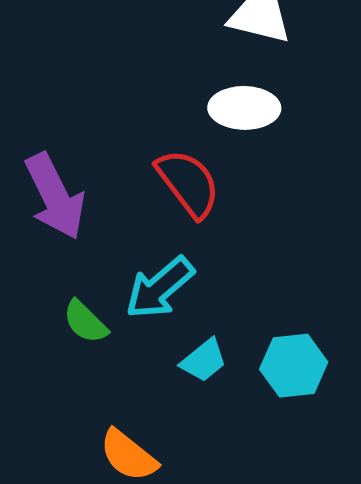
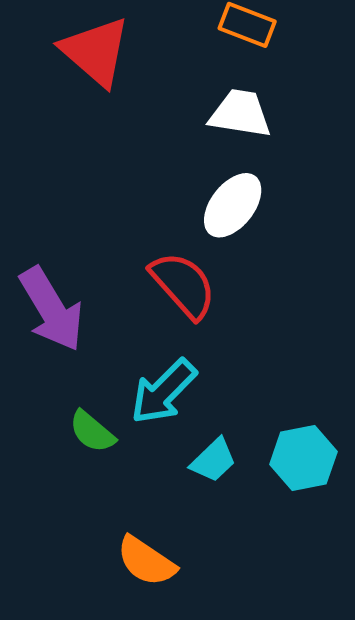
white ellipse: (244, 108) -> (233, 205), turned -48

